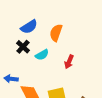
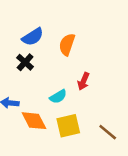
cyan semicircle: (42, 55) -> (58, 97), moved

